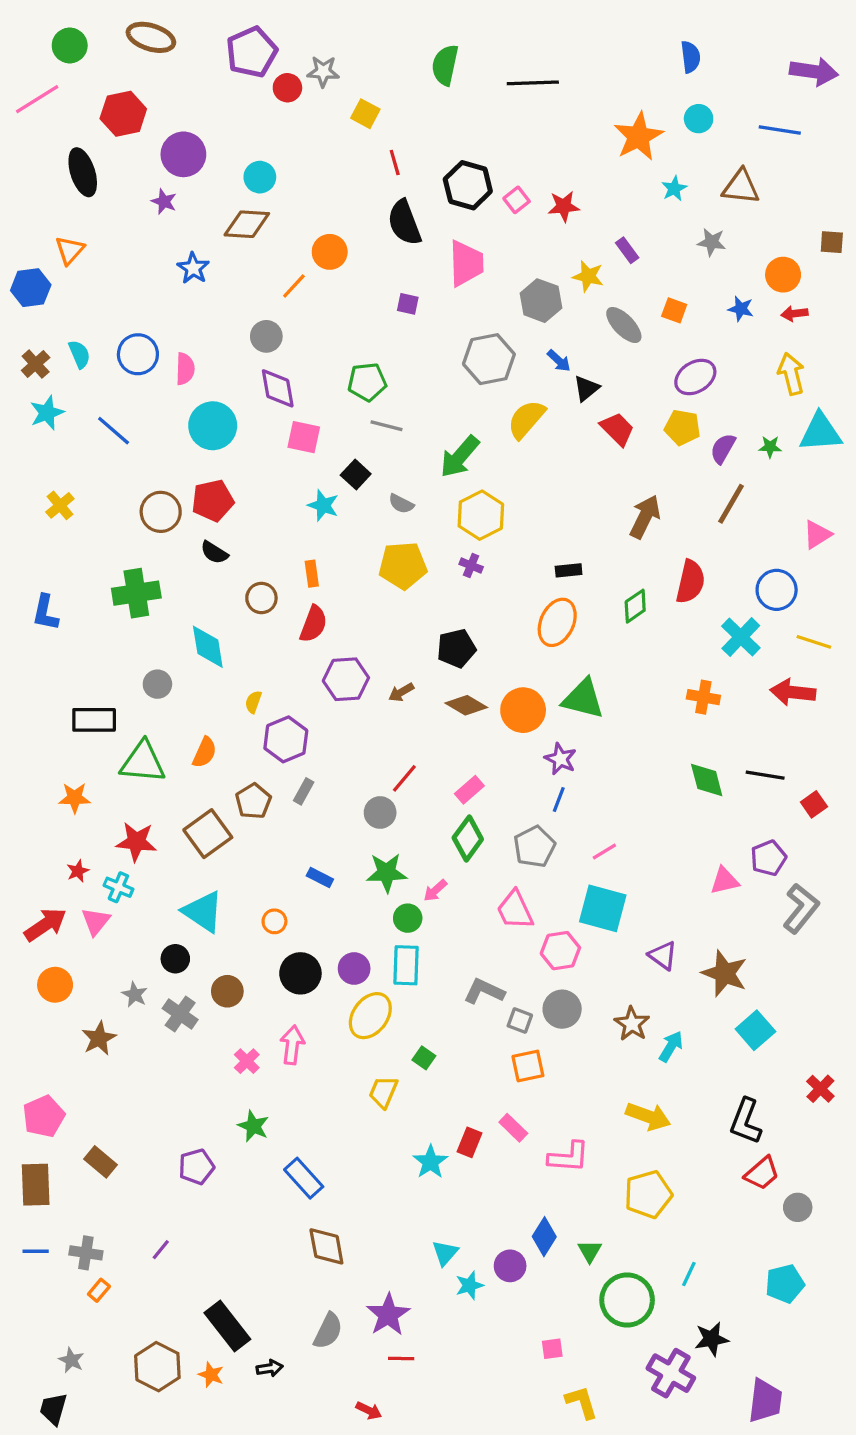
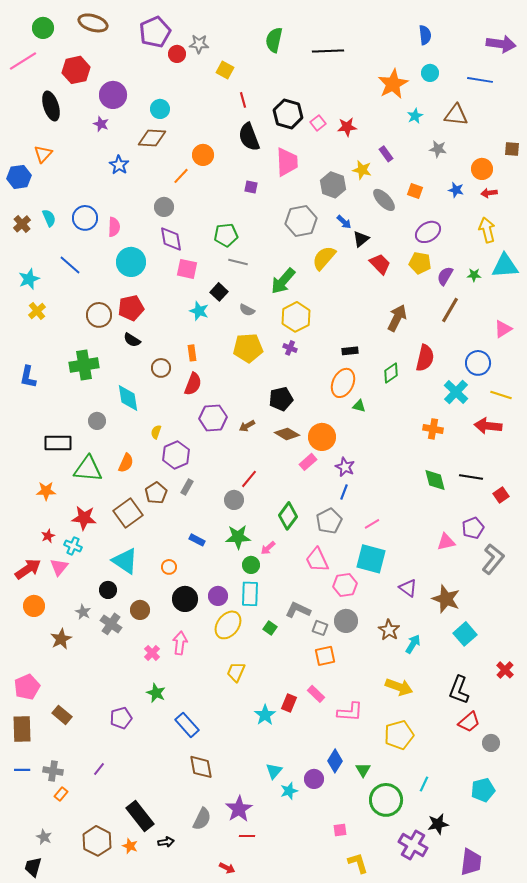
cyan star: (47, 413) -> (29, 279), moved
green triangle: (583, 699) -> (359, 406), moved, size x0.5
pink rectangle: (469, 790) -> (308, 462), moved
green square: (424, 1058) -> (270, 628), moved

